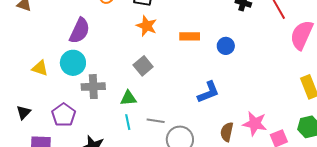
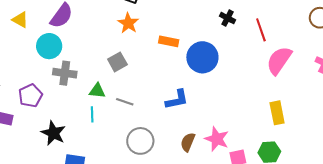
blue circle: (226, 46) -> (202, 57), size x1.8
yellow triangle: (40, 68) -> (20, 20), moved
gray line: (156, 121) -> (125, 102), moved

